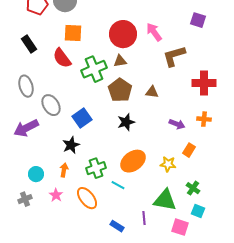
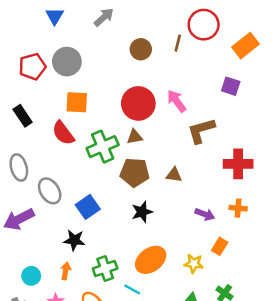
brown pentagon: (120, 90) -> (135, 172), turned -30
black star: (71, 145) -> (74, 240), turned 30

